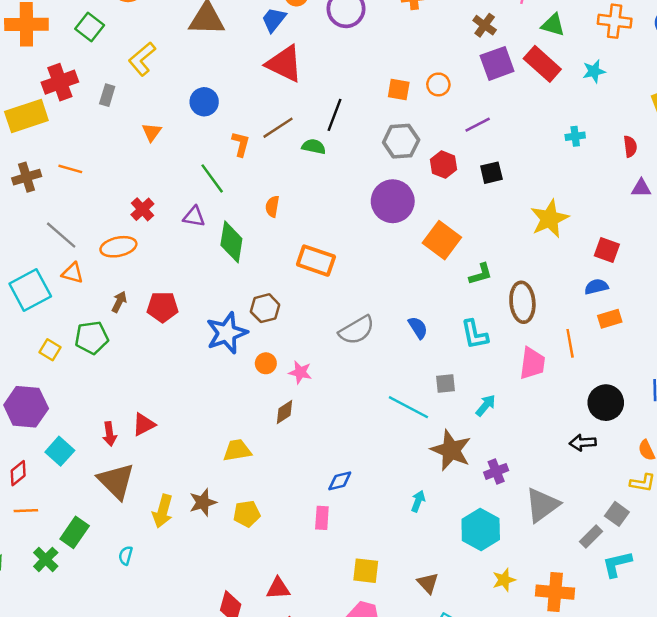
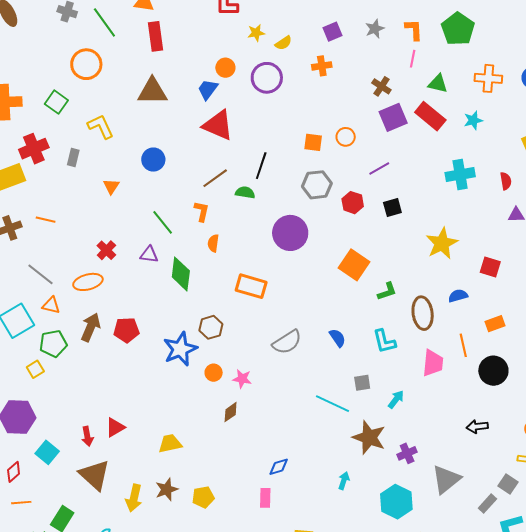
yellow L-shape: (142, 59) -> (101, 126), turned 108
cyan cross: (575, 136) -> (460, 175), size x1.8
orange L-shape: (241, 144) -> (202, 211), moved
purple circle: (393, 201) -> (290, 233), moved
blue semicircle: (596, 287) -> (458, 296), moved
brown arrow: (119, 302) -> (91, 327), size x1.6
green pentagon: (92, 338) -> (53, 344), moved
yellow square: (50, 350) -> (35, 369), turned 30
black circle: (606, 403) -> (493, 371), moved
yellow trapezoid: (237, 450) -> (170, 444), moved

